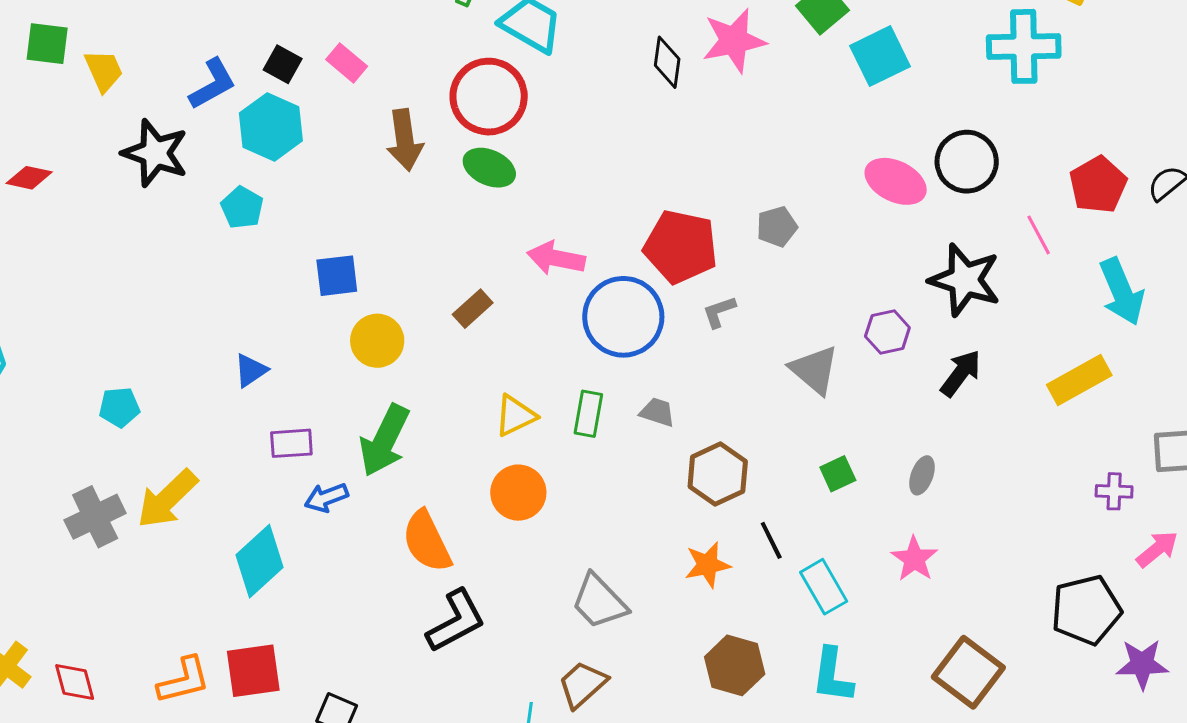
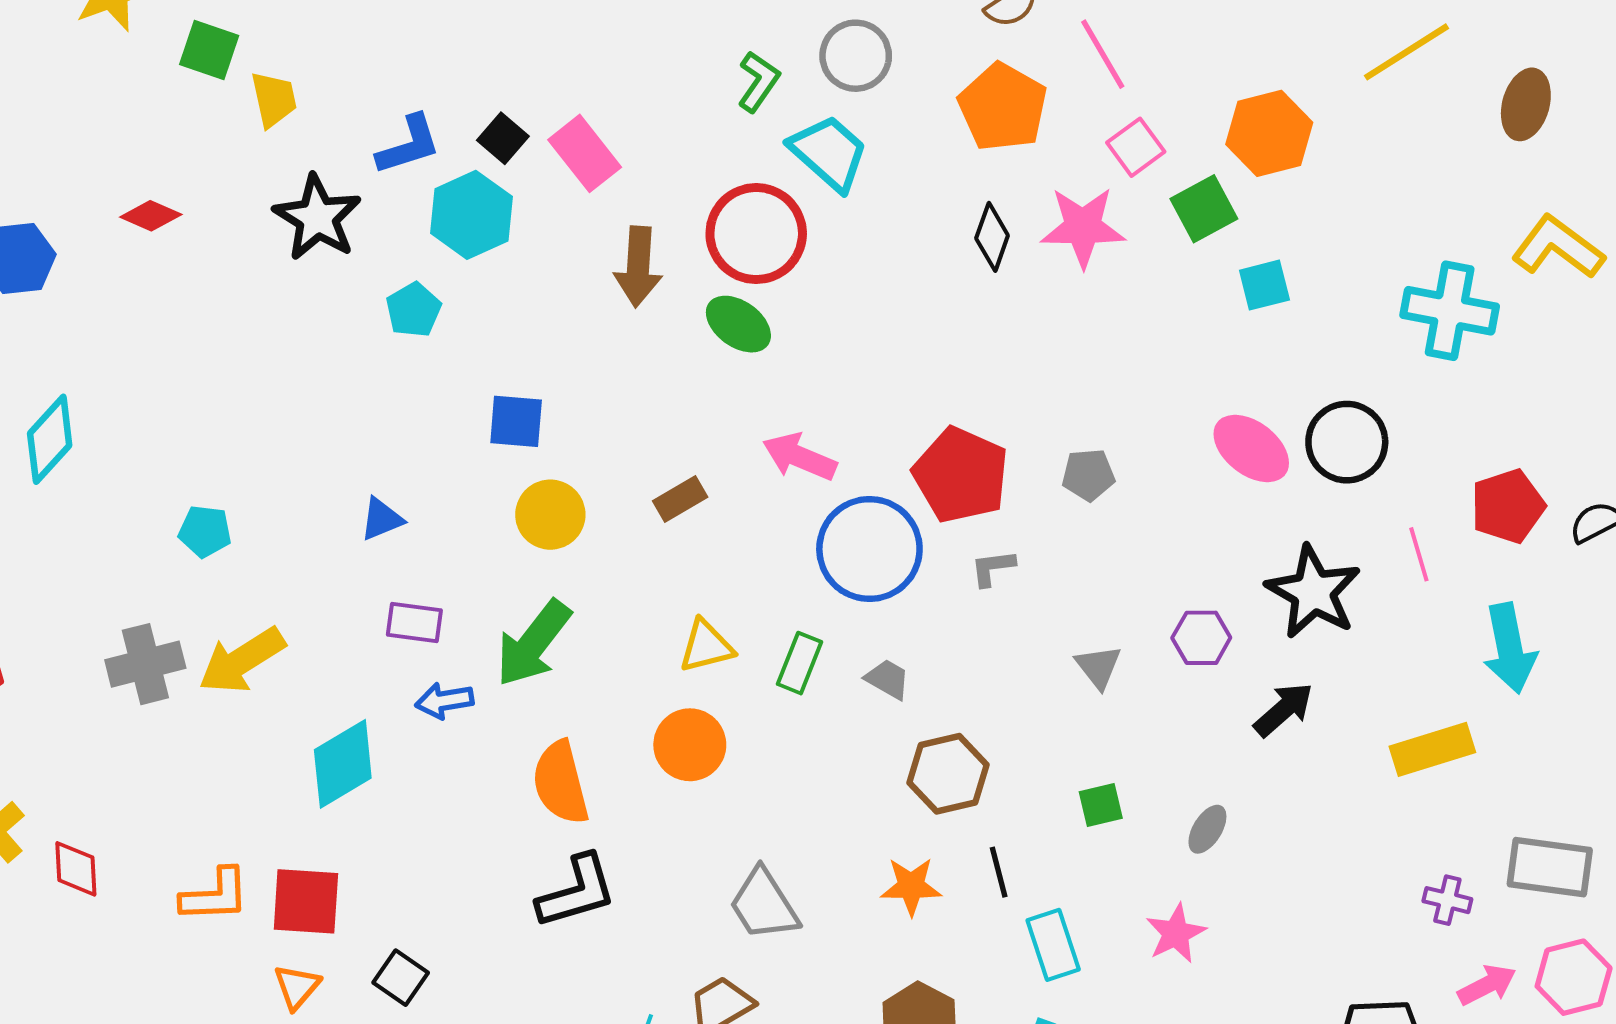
cyan square: (880, 56) -> (1264, 285), size x0.7
pink rectangle: (347, 63) -> (585, 153), size x1.4
gray triangle: (814, 370) -> (1098, 667), size x0.7

